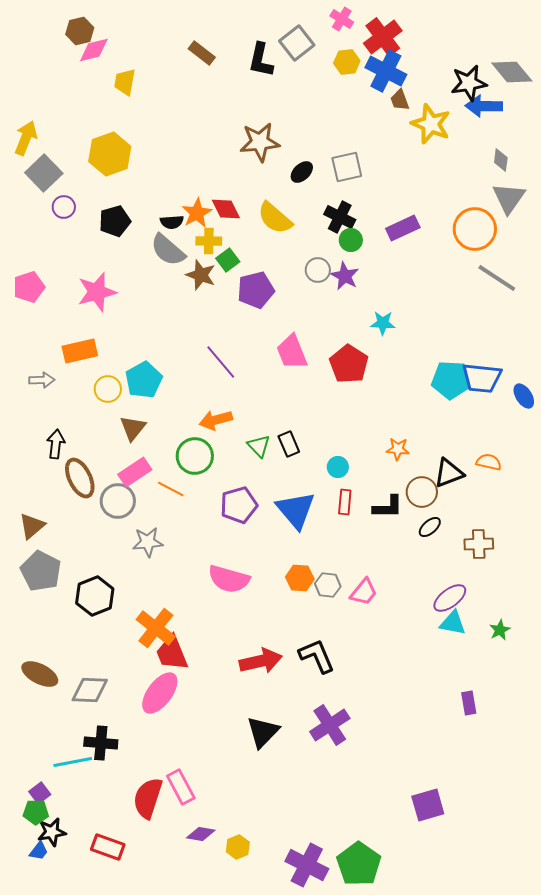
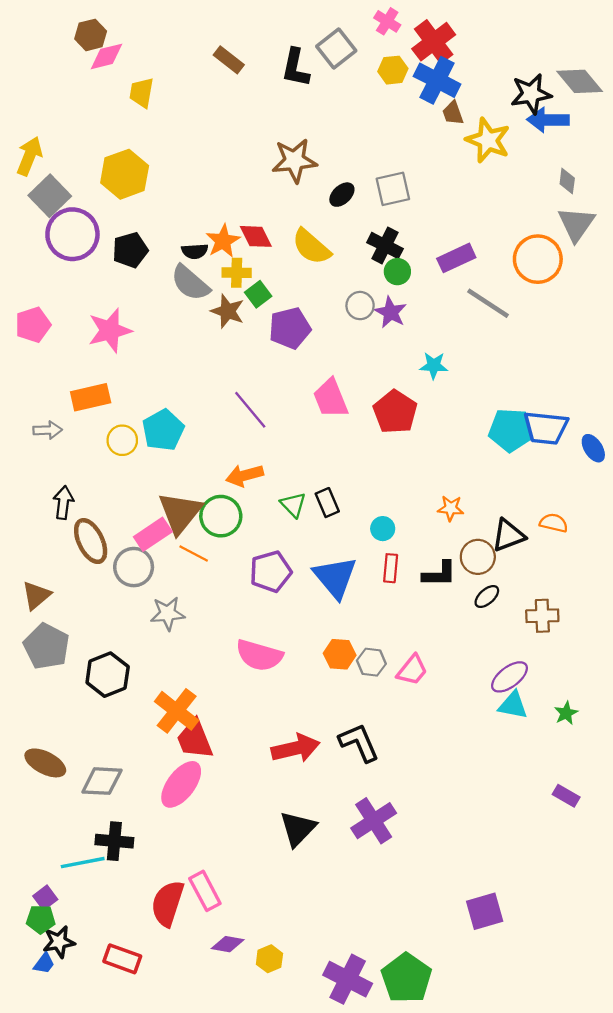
purple circle: (64, 207) -> (72, 234), size x2.0
gray line: (497, 278) -> (488, 303), moved
brown triangle: (133, 428) -> (180, 513), moved, size x1.5
purple rectangle: (469, 703) -> (566, 796), moved, turned -50

